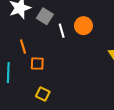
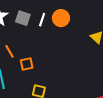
white line: (62, 31) -> (42, 20), moved, turned 48

